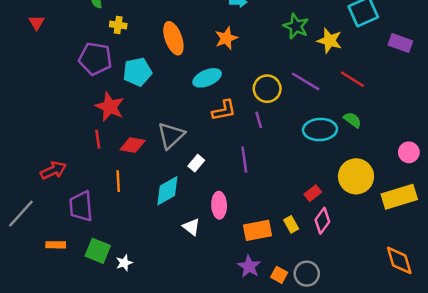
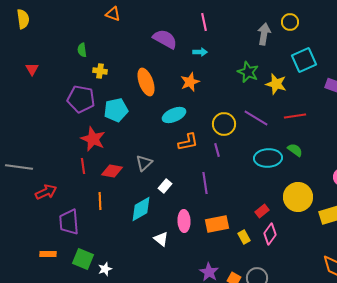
red line: (352, 79) -> (295, 116), turned -40
gray triangle: (171, 136) -> (144, 163), size x0.7
gray line: (21, 214) -> (19, 167), moved, turned 56
orange rectangle: (258, 230) -> (217, 224), moved

